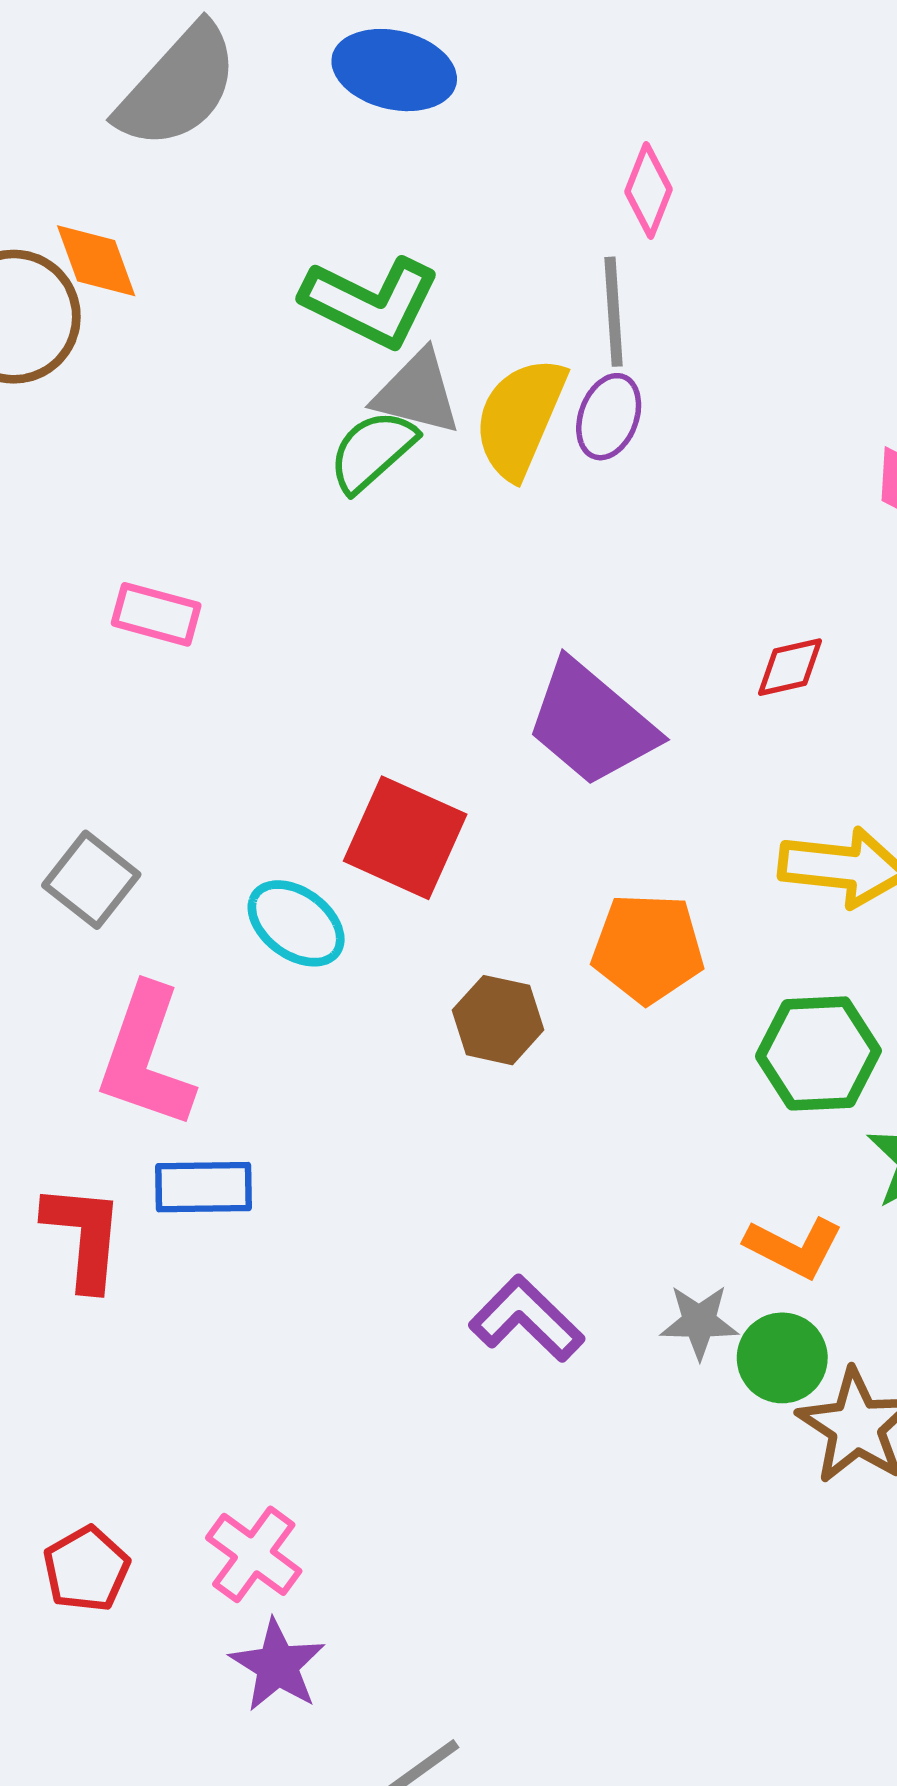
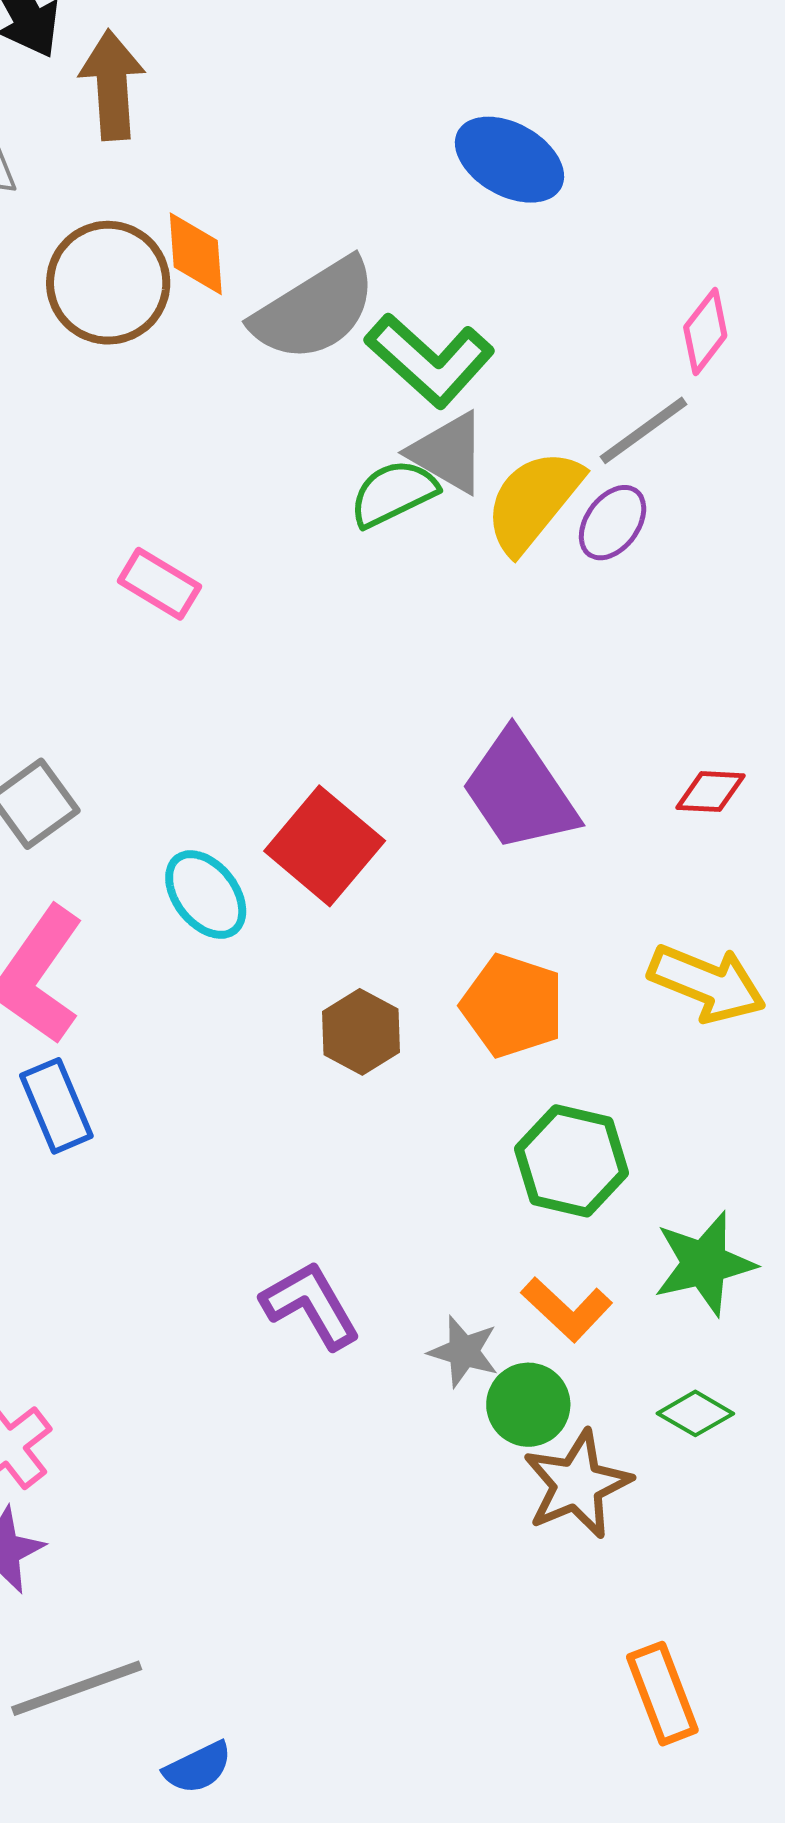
gray semicircle: (178, 87) -> (314, 310), moved
gray line: (614, 312) -> (643, 430), turned 42
green hexagon: (818, 1053) -> (571, 1161), moved
blue rectangle: (203, 1187) -> (56, 1106), turned 52

